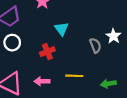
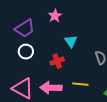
pink arrow: (42, 81) -> (51, 88), size x1.5

